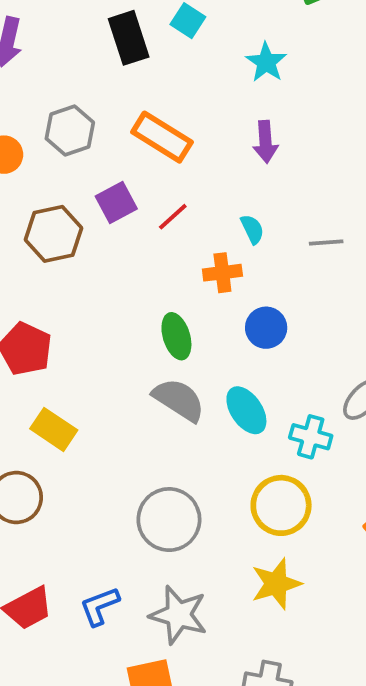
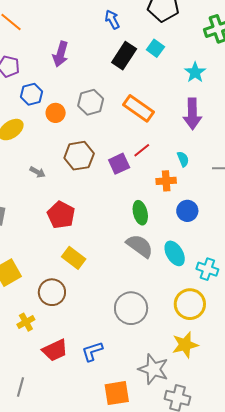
black rectangle: (129, 38) -> (124, 56), turned 48
purple arrow: (265, 142) -> (192, 114), size x1.4
purple square: (116, 203) -> (119, 164), moved
gray star: (178, 615) -> (153, 369), moved

